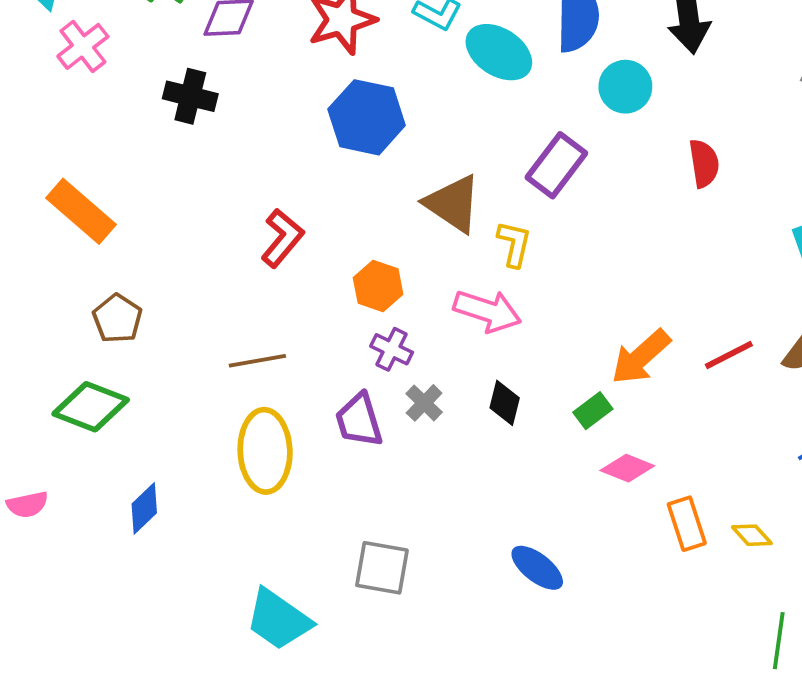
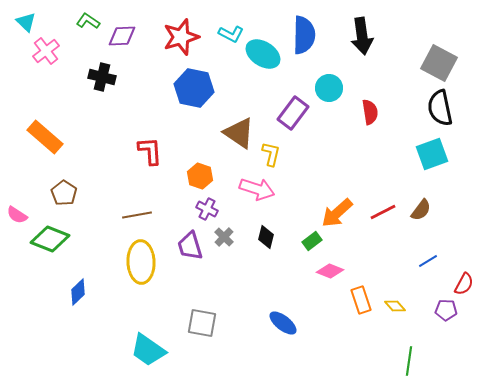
cyan circle: (625, 87) -> (329, 88), moved
red L-shape: (282, 238) -> (150, 151), turned -44
pink semicircle: (27, 505) -> (17, 215), moved, turned 45

